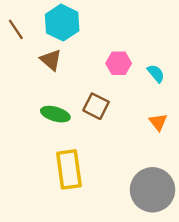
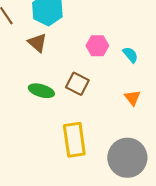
yellow rectangle: (69, 169) -> (74, 140), moved

